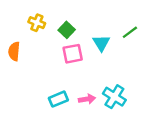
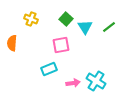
green square: (67, 30) -> (66, 19), moved
cyan triangle: (101, 43) -> (85, 27), moved
cyan rectangle: (58, 99) -> (49, 69), moved

